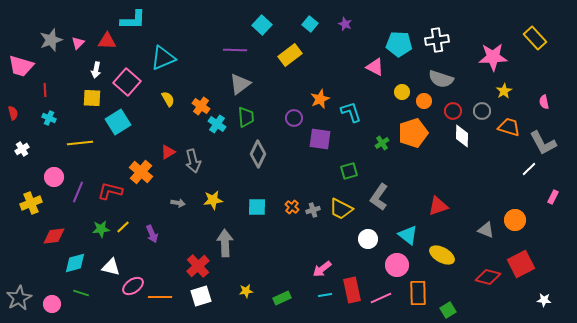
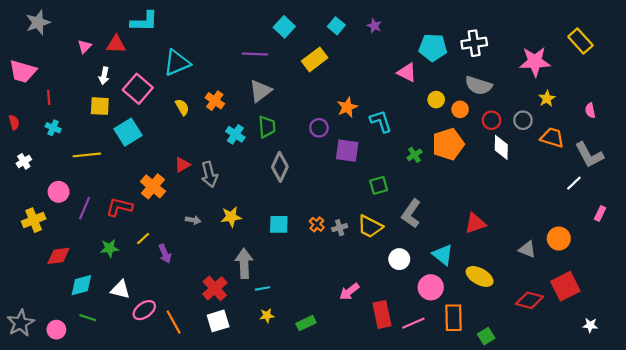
gray star: (51, 40) -> (38, 23), moved
orange cross: (201, 106) -> (215, 101), moved
yellow line: (123, 227) -> (143, 238), moved
cyan line: (325, 295) -> (263, 288), moved
orange line: (160, 297) -> (174, 322), turned 60

